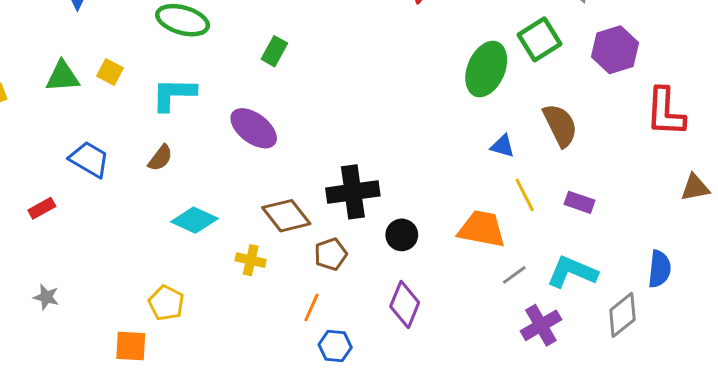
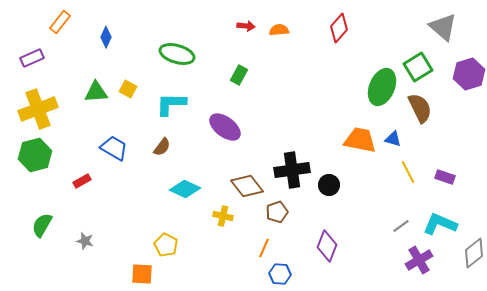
brown semicircle: (560, 125) -> (420, 108), moved
orange trapezoid: (482, 229) -> (360, 140), moved
black circle: (402, 235) -> (329, 185), moved

